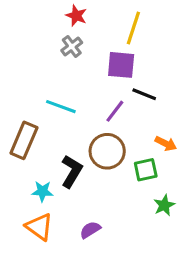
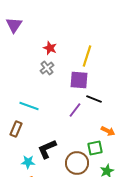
cyan line: (61, 107) -> (29, 106), moved
brown rectangle: (24, 140) -> (16, 129), size x0.7
brown circle: (107, 151) -> (77, 163), moved
black L-shape: (72, 171) -> (47, 149), turned -145

